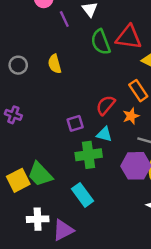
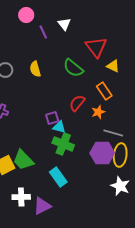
red triangle: (129, 37) -> (96, 47), turned 45
green semicircle: (101, 42) -> (73, 68), moved, turned -30
cyan triangle: (104, 134) -> (59, 127), moved
green cross: (89, 155) -> (63, 144), turned 30

